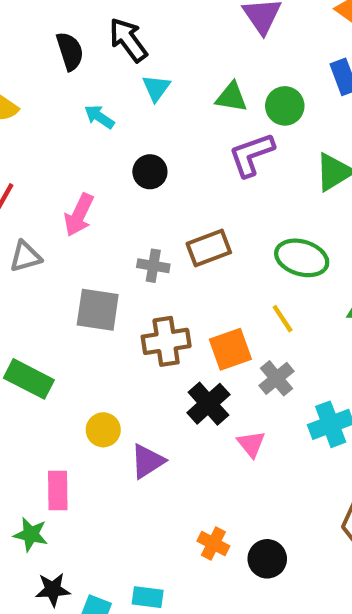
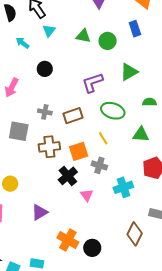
purple L-shape: (252, 155) -> (92, 83), moved
brown rectangle: (209, 248) -> (73, 116), moved
gray cross: (277, 378) -> (99, 165), turned -35
yellow circle: (103, 430) -> (10, 184), moved
purple triangle: (147, 461) -> (40, 212), moved
orange cross: (213, 544) -> (68, 240), size x1.5

